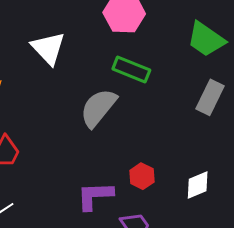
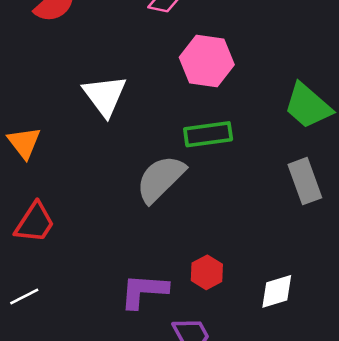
green rectangle: (131, 69) -> (208, 134), turned -36
gray rectangle: (210, 97) -> (305, 181), turned -52

